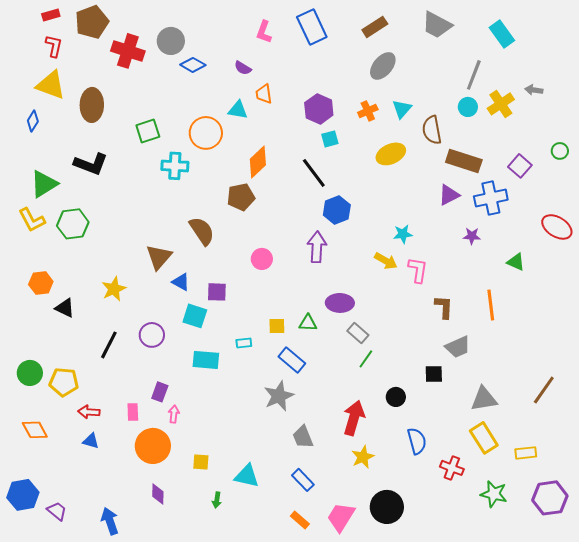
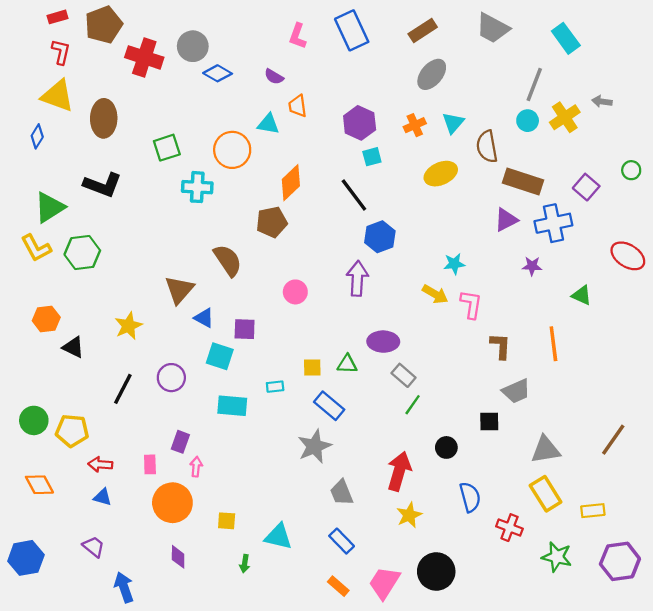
purple trapezoid: (57, 511) -> (94, 547), moved

